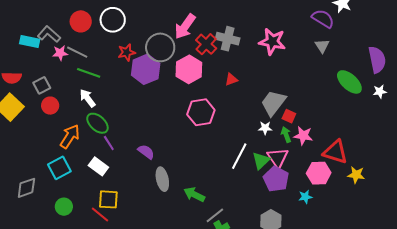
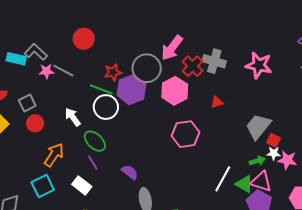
white circle: (113, 20) -> (106, 107), moved
red circle: (81, 21) -> (84, 39), moved
green line: (89, 73) -> (101, 89), moved
green ellipse: (97, 123) -> (95, 141), moved
white star: (265, 128) -> (274, 153), moved
green arrow: (286, 135) -> (257, 161), moved, turned 91
pink triangle: (278, 158) -> (261, 182), turned -40
green triangle: (261, 161) -> (244, 184), turned -48

